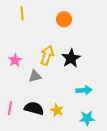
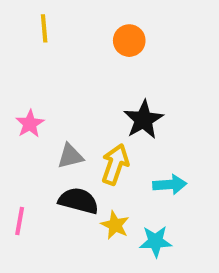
yellow arrow: (47, 55) -> (115, 164), moved
black semicircle: (34, 108) -> (79, 201), moved
cyan star: (87, 118) -> (156, 241), moved

